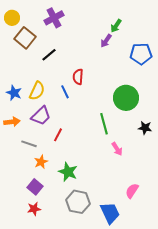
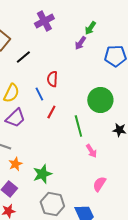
purple cross: (54, 18) -> (44, 21), moved
red line: (58, 135) -> (51, 112), moved
green star: (68, 172) -> (42, 174), turned 30
pink semicircle: (132, 191) -> (99, 184), moved

